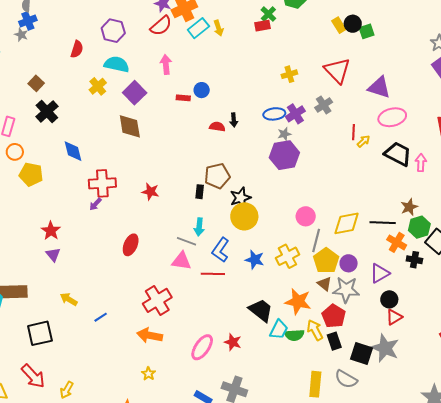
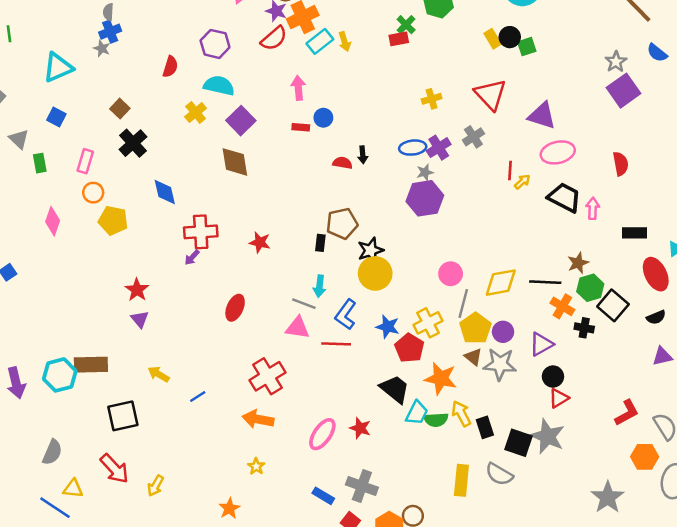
pink arrow: (166, 64) -> (298, 88), moved
red pentagon: (334, 316) -> (409, 348), moved

